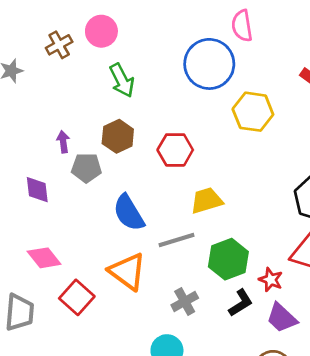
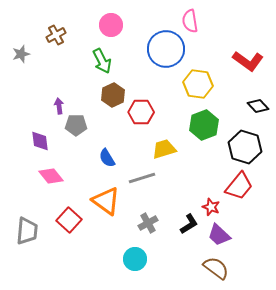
pink circle: (101, 31) -> (111, 25), moved
brown hexagon: (118, 136) -> (113, 95), moved
blue semicircle: (129, 213) -> (107, 158), size x0.7
pink diamond: (44, 258) -> (51, 176), moved
green hexagon: (228, 259) -> (204, 125), moved

